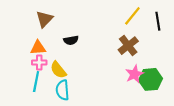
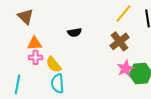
brown triangle: (44, 19) -> (26, 16), moved, turned -30
black semicircle: (71, 40) -> (74, 32), moved
cyan line: (36, 82) -> (18, 84), moved

